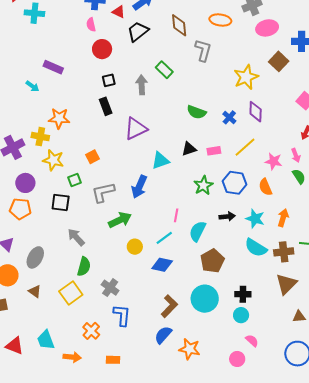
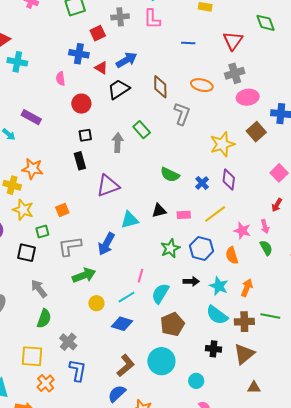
pink semicircle: (91, 25) -> (60, 79), moved
yellow square: (71, 293) -> (32, 356), moved, turned 35
black cross: (243, 294) -> (214, 349), moved

